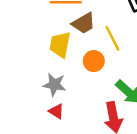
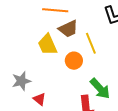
yellow trapezoid: (60, 45) -> (47, 45), turned -40
gray star: (54, 85) -> (21, 81), moved, turned -30

